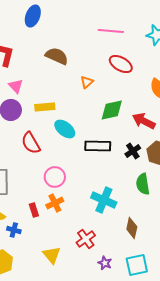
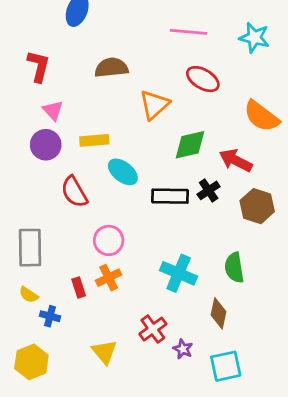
brown semicircle: (57, 56) -> (111, 68), turned -30
orange triangle: (87, 82) -> (154, 105), size x1.6
black cross: (133, 151) -> (209, 190), moved
green semicircle: (143, 184) -> (234, 268), moved
purple star: (105, 263) -> (183, 349), moved

